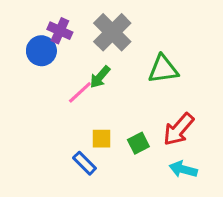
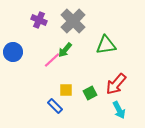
blue circle: (41, 51) -> (13, 52), moved
cyan arrow: (183, 169) -> (119, 110), turned -132

